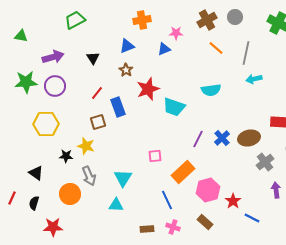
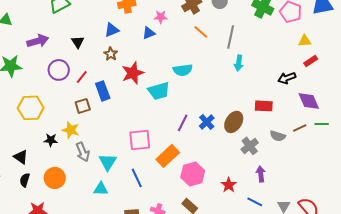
cyan arrow: (254, 79) -> (239, 63), turned -70
purple circle: (55, 86) -> (59, 70), moved
cyan semicircle: (211, 90) -> (183, 70), moved
cyan trapezoid: (174, 107) -> (159, 91), turned -35
brown ellipse: (249, 138) -> (234, 122), turned -45
pink square: (155, 156) -> (140, 140), size x1.6
gray arrow: (89, 176) -> (83, 152), moved
blue line: (167, 200) -> (137, 178), moved
red star: (233, 201) -> (229, 185), moved
black semicircle: (34, 203) -> (25, 180), moved
blue line: (252, 218) -> (255, 202), moved

